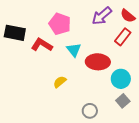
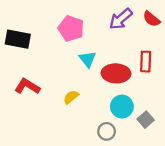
red rectangle: (123, 37) -> (146, 62), moved, turned -36
red L-shape: (42, 45) -> (27, 86), moved
cyan circle: (121, 79) -> (122, 107), moved

